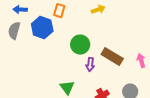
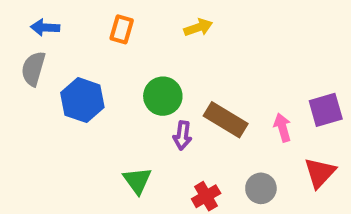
blue hexagon: (42, 28) -> (82, 100), moved

